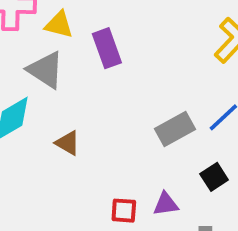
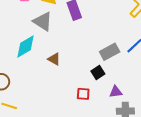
black square: (214, 177) -> (98, 72), moved
purple triangle: (166, 204) -> (116, 92), moved

